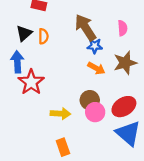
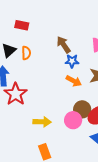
brown arrow: (85, 28) -> (64, 45), size x0.7
brown circle: (90, 100) -> (82, 109), moved

